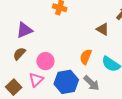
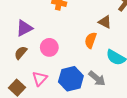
orange semicircle: (86, 57) -> (91, 40), moved
pink circle: (45, 61) -> (49, 47), moved

